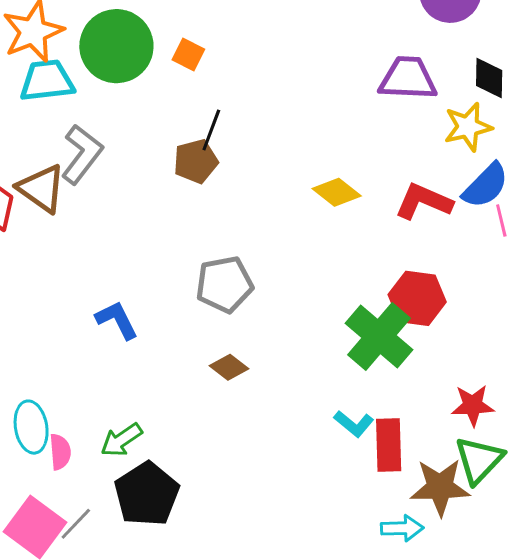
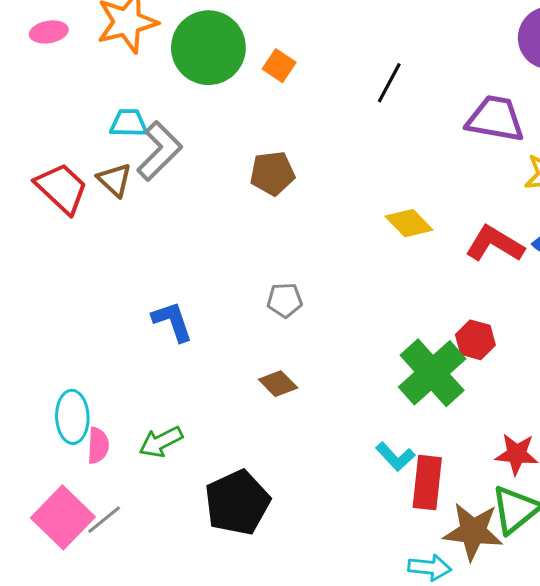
cyan trapezoid: (47, 81) -> (129, 123), moved, size x0.7
black line: (211, 130) -> (389, 83), moved
brown triangle: (41, 188) -> (114, 180), size x0.7
gray pentagon: (224, 284) -> (285, 300), size x0.6
red hexagon: (417, 298) -> (475, 340), size x0.7
black pentagon: (147, 494) -> (237, 503), moved

